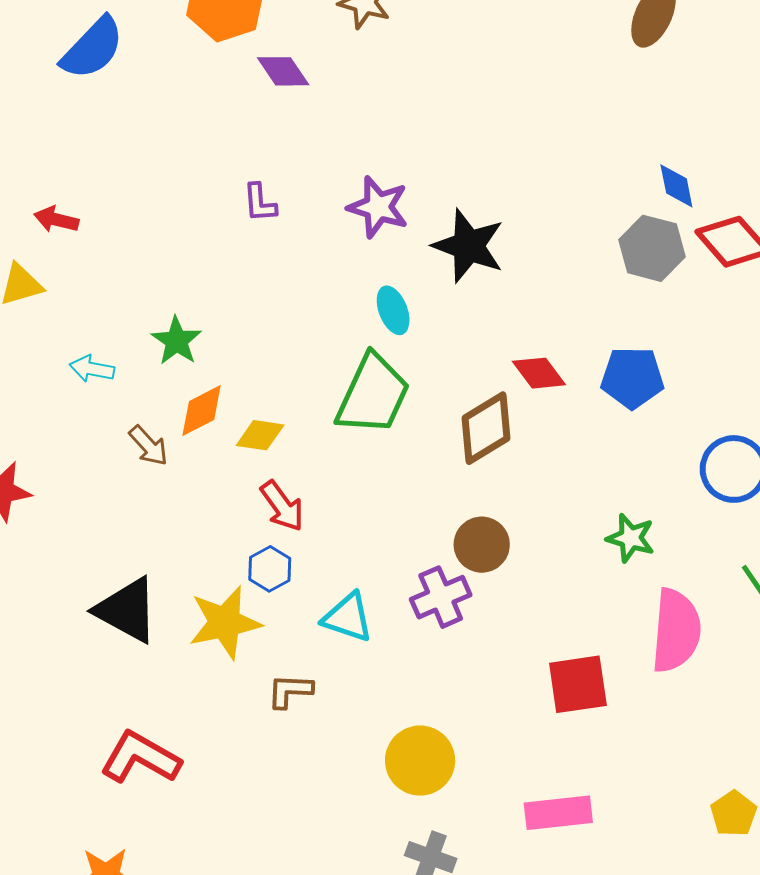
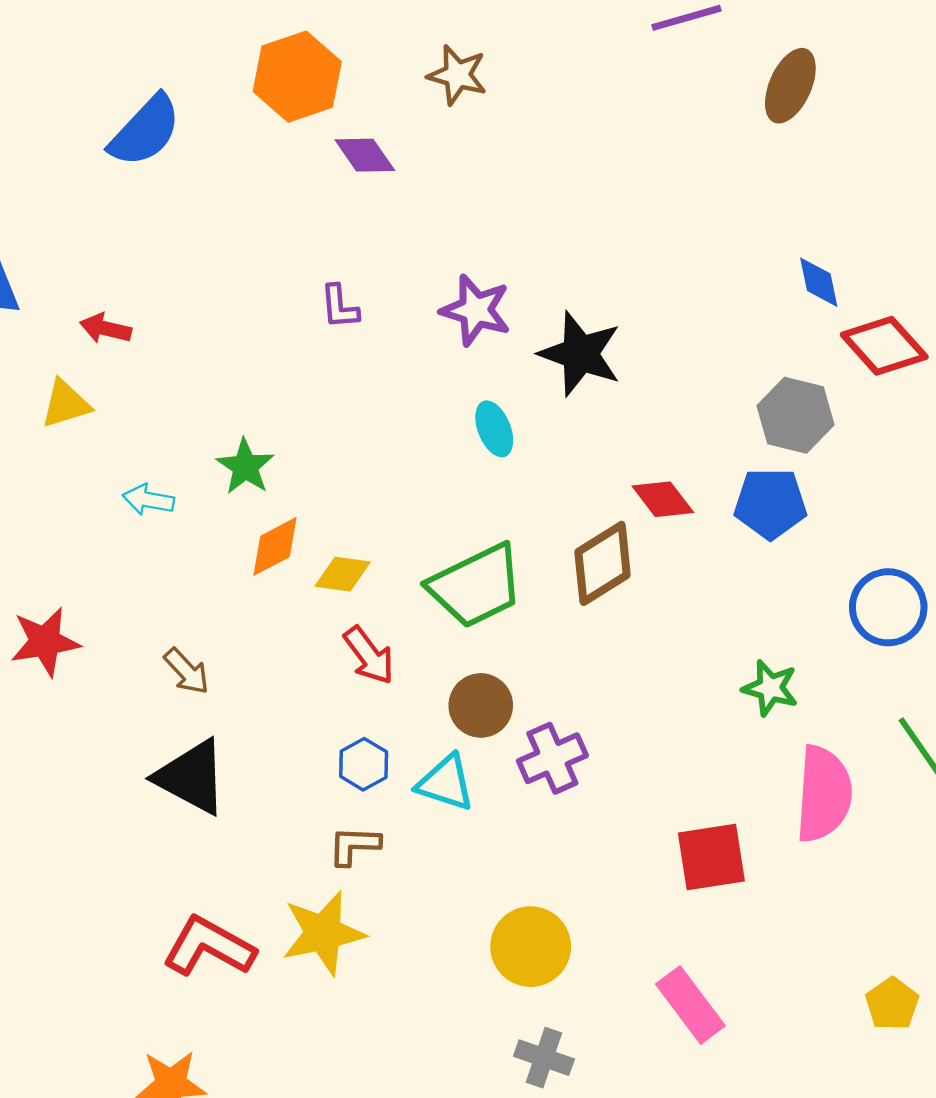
gray hexagon: (652, 248) -> (795, 415), moved
green trapezoid: (373, 395) -> (476, 586), moved, turned 40
brown arrow: (148, 446) -> (187, 671), moved
brown circle: (482, 545) -> (481, 705), moved
blue hexagon: (270, 569) -> (364, 764), moved
yellow star: (225, 623) -> (323, 933), moved
brown L-shape: (290, 691) -> (354, 846), moved
pink rectangle: (558, 813) -> (690, 1005), turned 60

